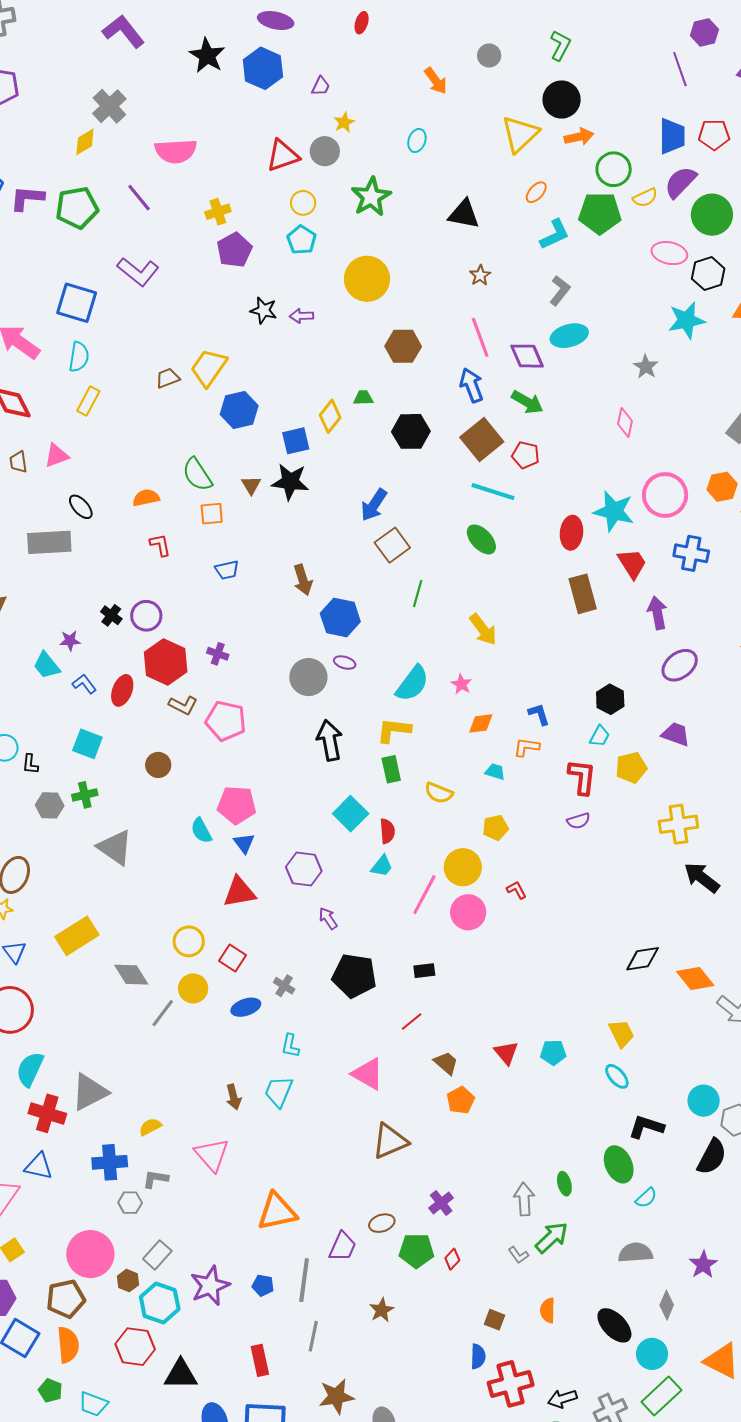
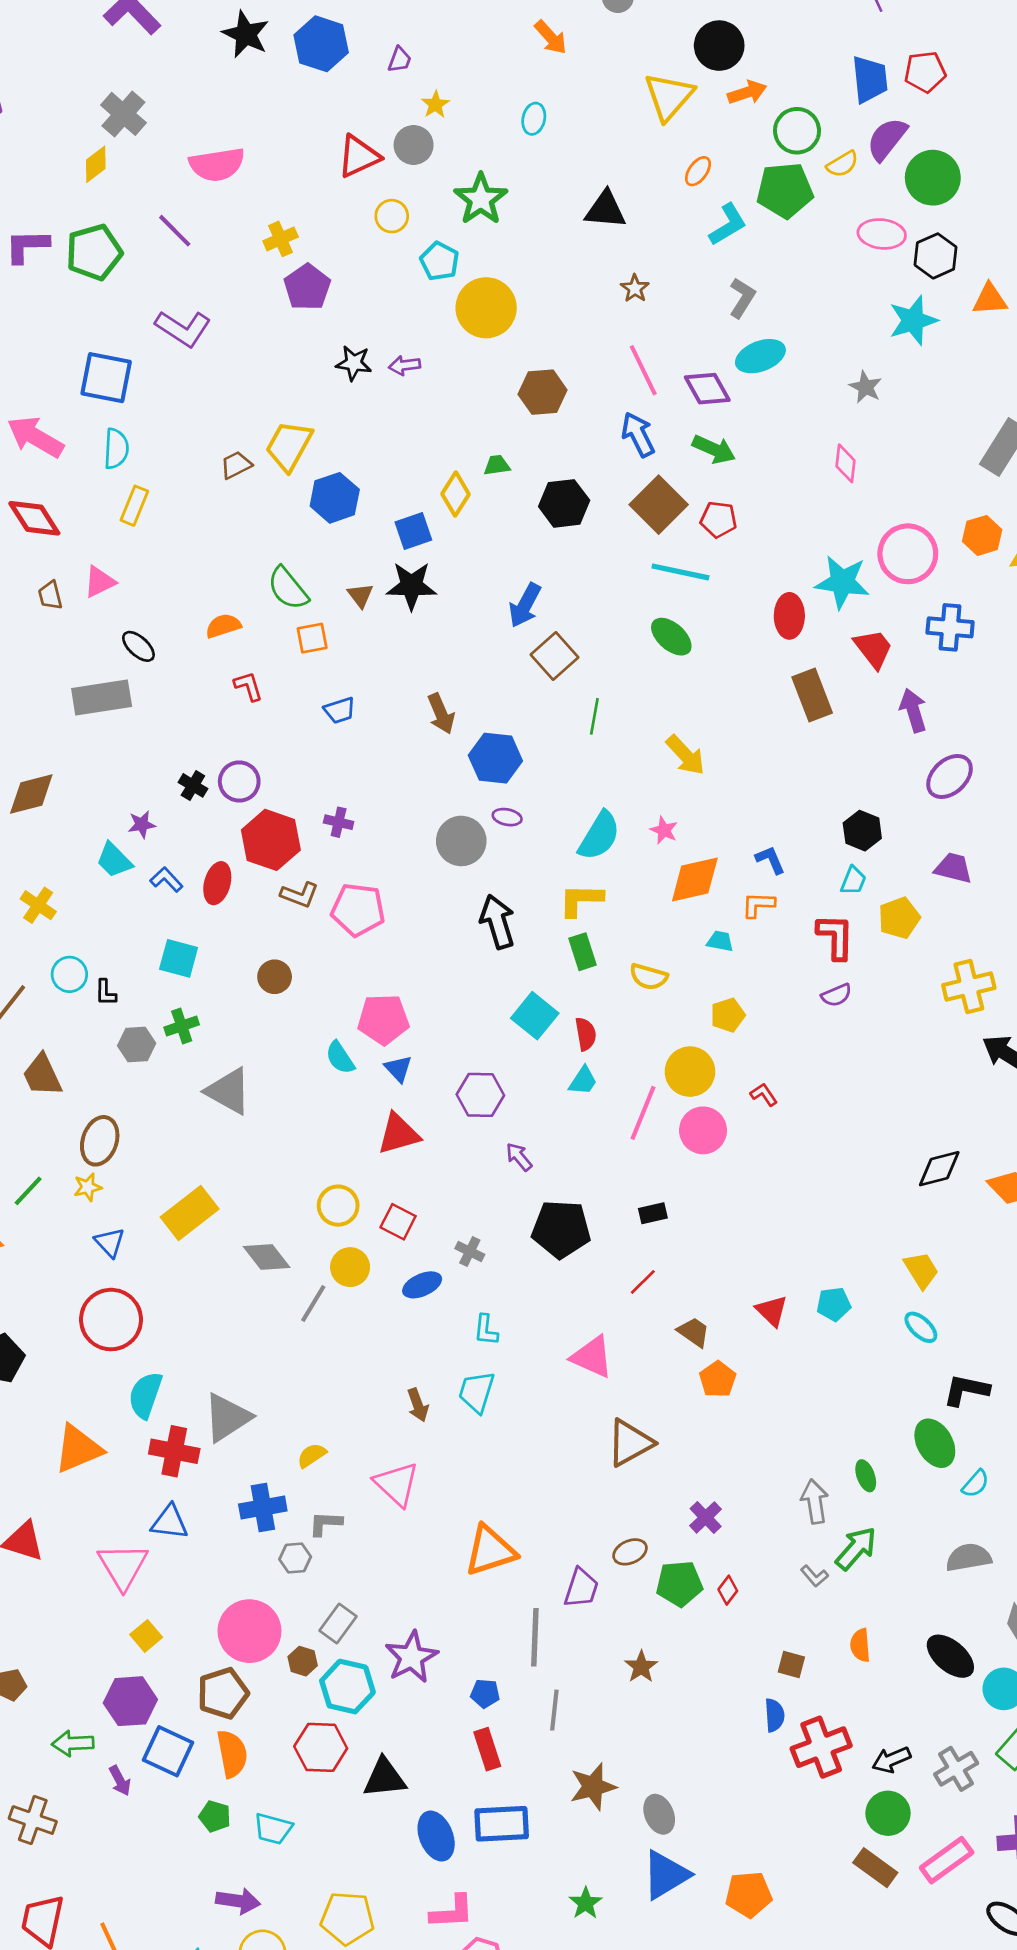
cyan pentagon: (302, 240) -> (440, 261), moved
orange diamond: (481, 723) -> (695, 880), size x1.6
blue pentagon: (263, 1285) -> (485, 1693), moved

